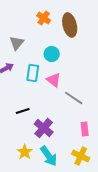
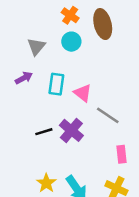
cyan circle: (52, 54) -> (71, 42), moved
purple cross: (44, 128) -> (71, 130), moved

